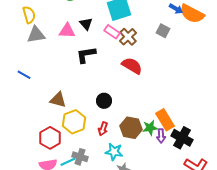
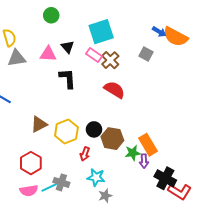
black L-shape: (86, 55) -> (68, 78), turned 95
brown triangle: (58, 100) -> (39, 124), turned -42
black circle: (104, 101) -> (94, 129), moved
yellow hexagon: (74, 122) -> (66, 131), moved
brown hexagon: (131, 128) -> (112, 139), moved
black cross: (182, 138) -> (165, 178), moved

